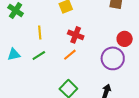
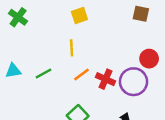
yellow line: (40, 32) -> (72, 48), moved
red cross: (76, 35) -> (106, 79), moved

